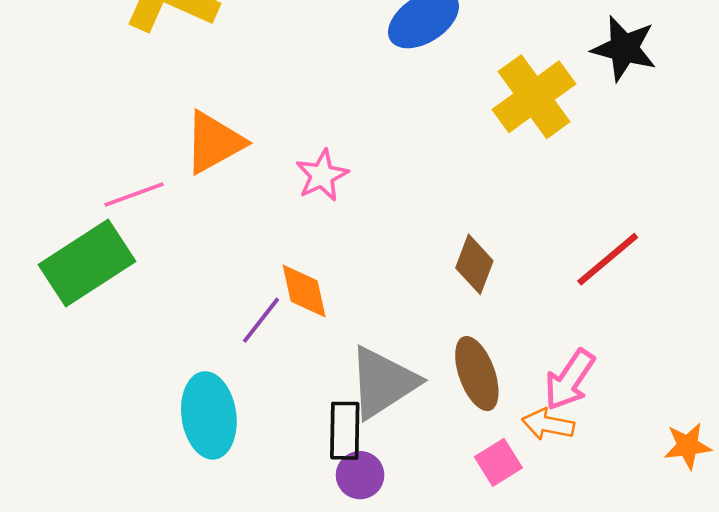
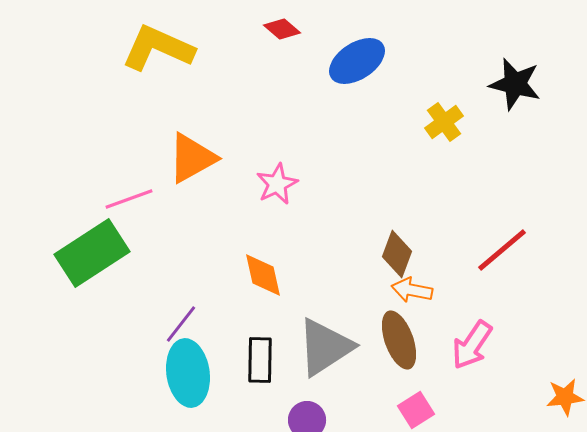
yellow cross: (534, 97) -> (444, 122), size x0.6
purple line: (261, 320) -> (181, 324), moved
orange arrow: (548, 424) -> (412, 290), moved
black rectangle: (345, 431) -> (260, 360), moved

